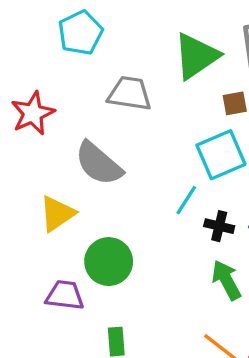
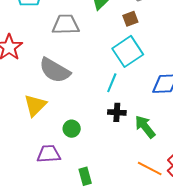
black cross: (219, 226) -> (117, 112), moved
green circle: (109, 262) -> (72, 129), size x0.6

